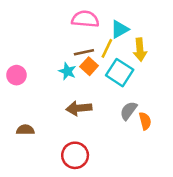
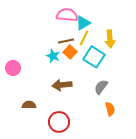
cyan triangle: (120, 29) -> (83, 23), moved
pink circle: (16, 75) -> (13, 68), moved
orange semicircle: (145, 121) -> (110, 109), moved
brown semicircle: (25, 130) -> (29, 105), moved

